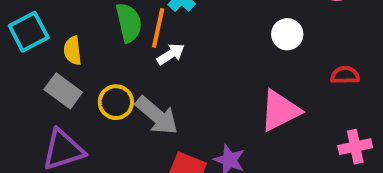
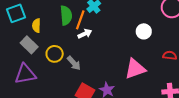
gray arrow: (157, 115) -> (74, 63), size x0.7

